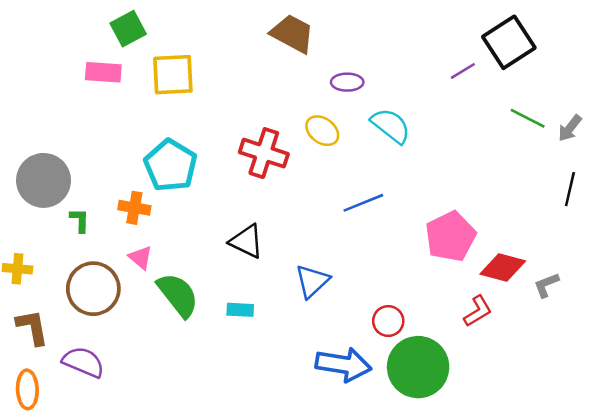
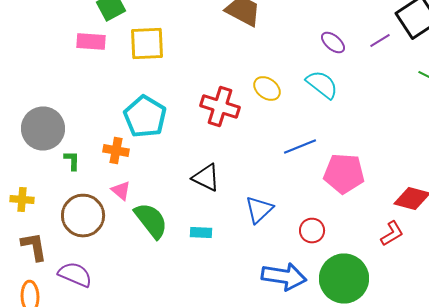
purple ellipse: (347, 82) -> (333, 42), moved, turned 40
pink pentagon: (450, 236) -> (344, 174), moved, turned 30
red circle: (388, 321) -> (312, 230), moved

